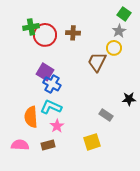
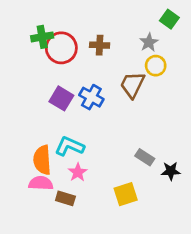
gray star: (119, 31) -> (149, 42), moved
blue cross: (52, 84) -> (91, 97), moved
black star: (129, 99) -> (171, 171), moved
pink semicircle: (20, 145) -> (41, 183), moved
brown rectangle: (48, 145) -> (65, 198), turned 32

